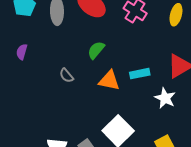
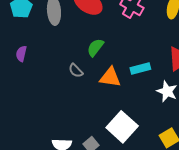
gray semicircle: (66, 75) -> (76, 71), moved

